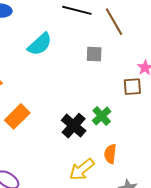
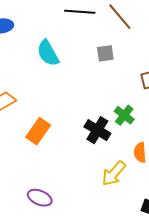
cyan semicircle: (40, 44) -> (48, 53), turned 112

